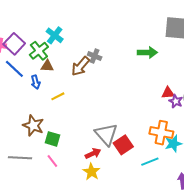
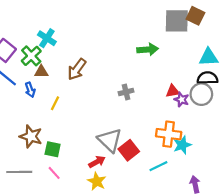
gray cross: (95, 56) -> (126, 92), moved, turned -32
yellow line: (58, 96) -> (55, 103), turned -32

